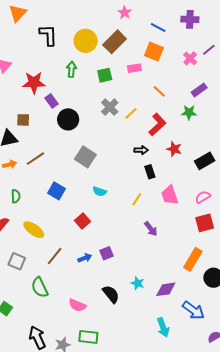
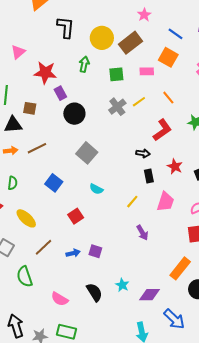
yellow line: (131, 113) -> (139, 102), moved
red star: (174, 149) -> (175, 166), moved
pink trapezoid: (170, 195) -> (165, 202), turned -150
purple square: (107, 253) -> (95, 251), turned 32

